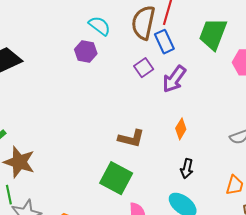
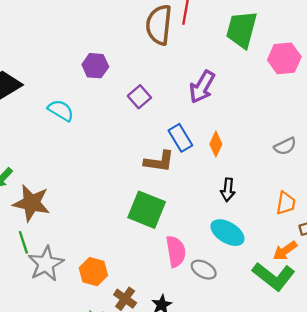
cyan semicircle: (99, 26) -> (61, 110), moved
blue rectangle: (164, 42) -> (180, 138), moved
purple square: (144, 68) -> (139, 97), moved

